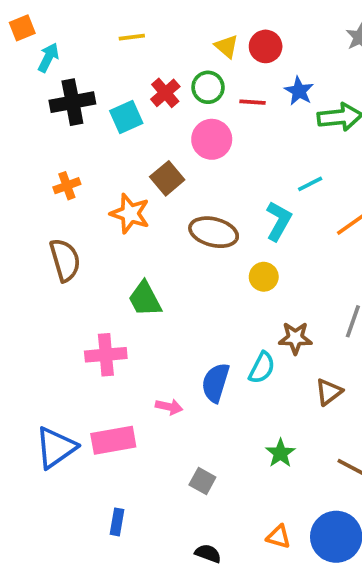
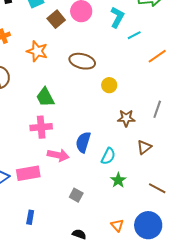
brown square: (167, 178) -> (56, 19), moved
cyan L-shape: (279, 221) -> (117, 17), moved
pink cross: (106, 355) -> (41, 127), moved
cyan semicircle: (262, 368) -> (108, 156), moved
pink arrow: (169, 407) -> (58, 155), size x1.5
orange triangle: (279, 537) -> (117, 225), turned 32

